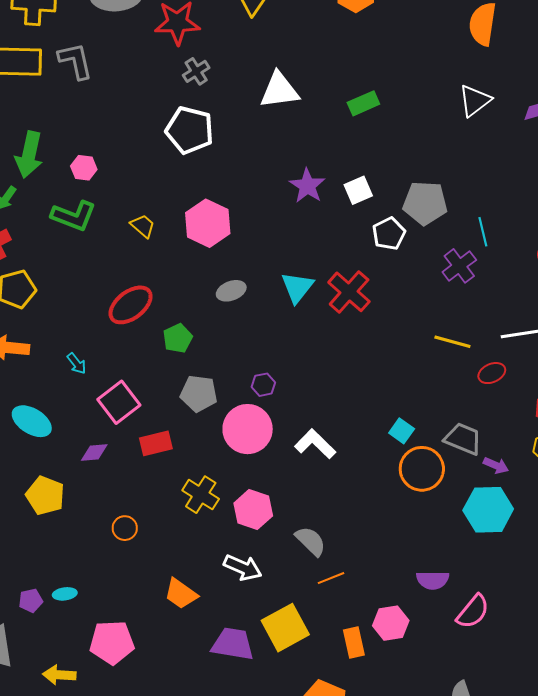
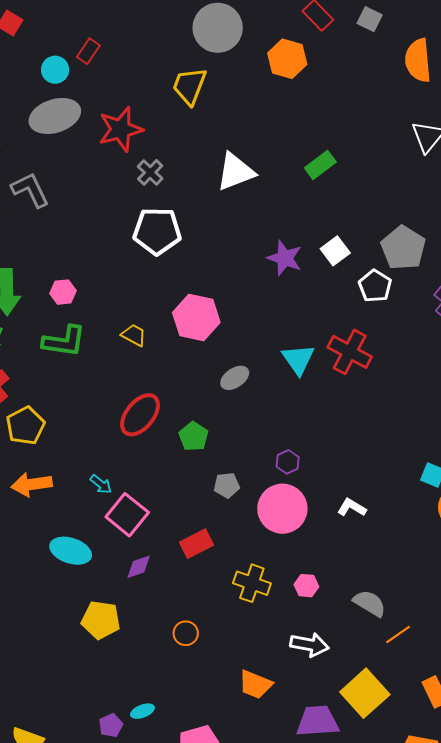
gray pentagon: (425, 203) -> (403, 248), turned -30
gray pentagon: (199, 393) -> (227, 485), size x0.7
pink square: (119, 402) -> (127, 515), moved
white L-shape: (315, 444) -> (352, 508), size x0.7
pink hexagon: (253, 509) -> (306, 586), size x0.6

